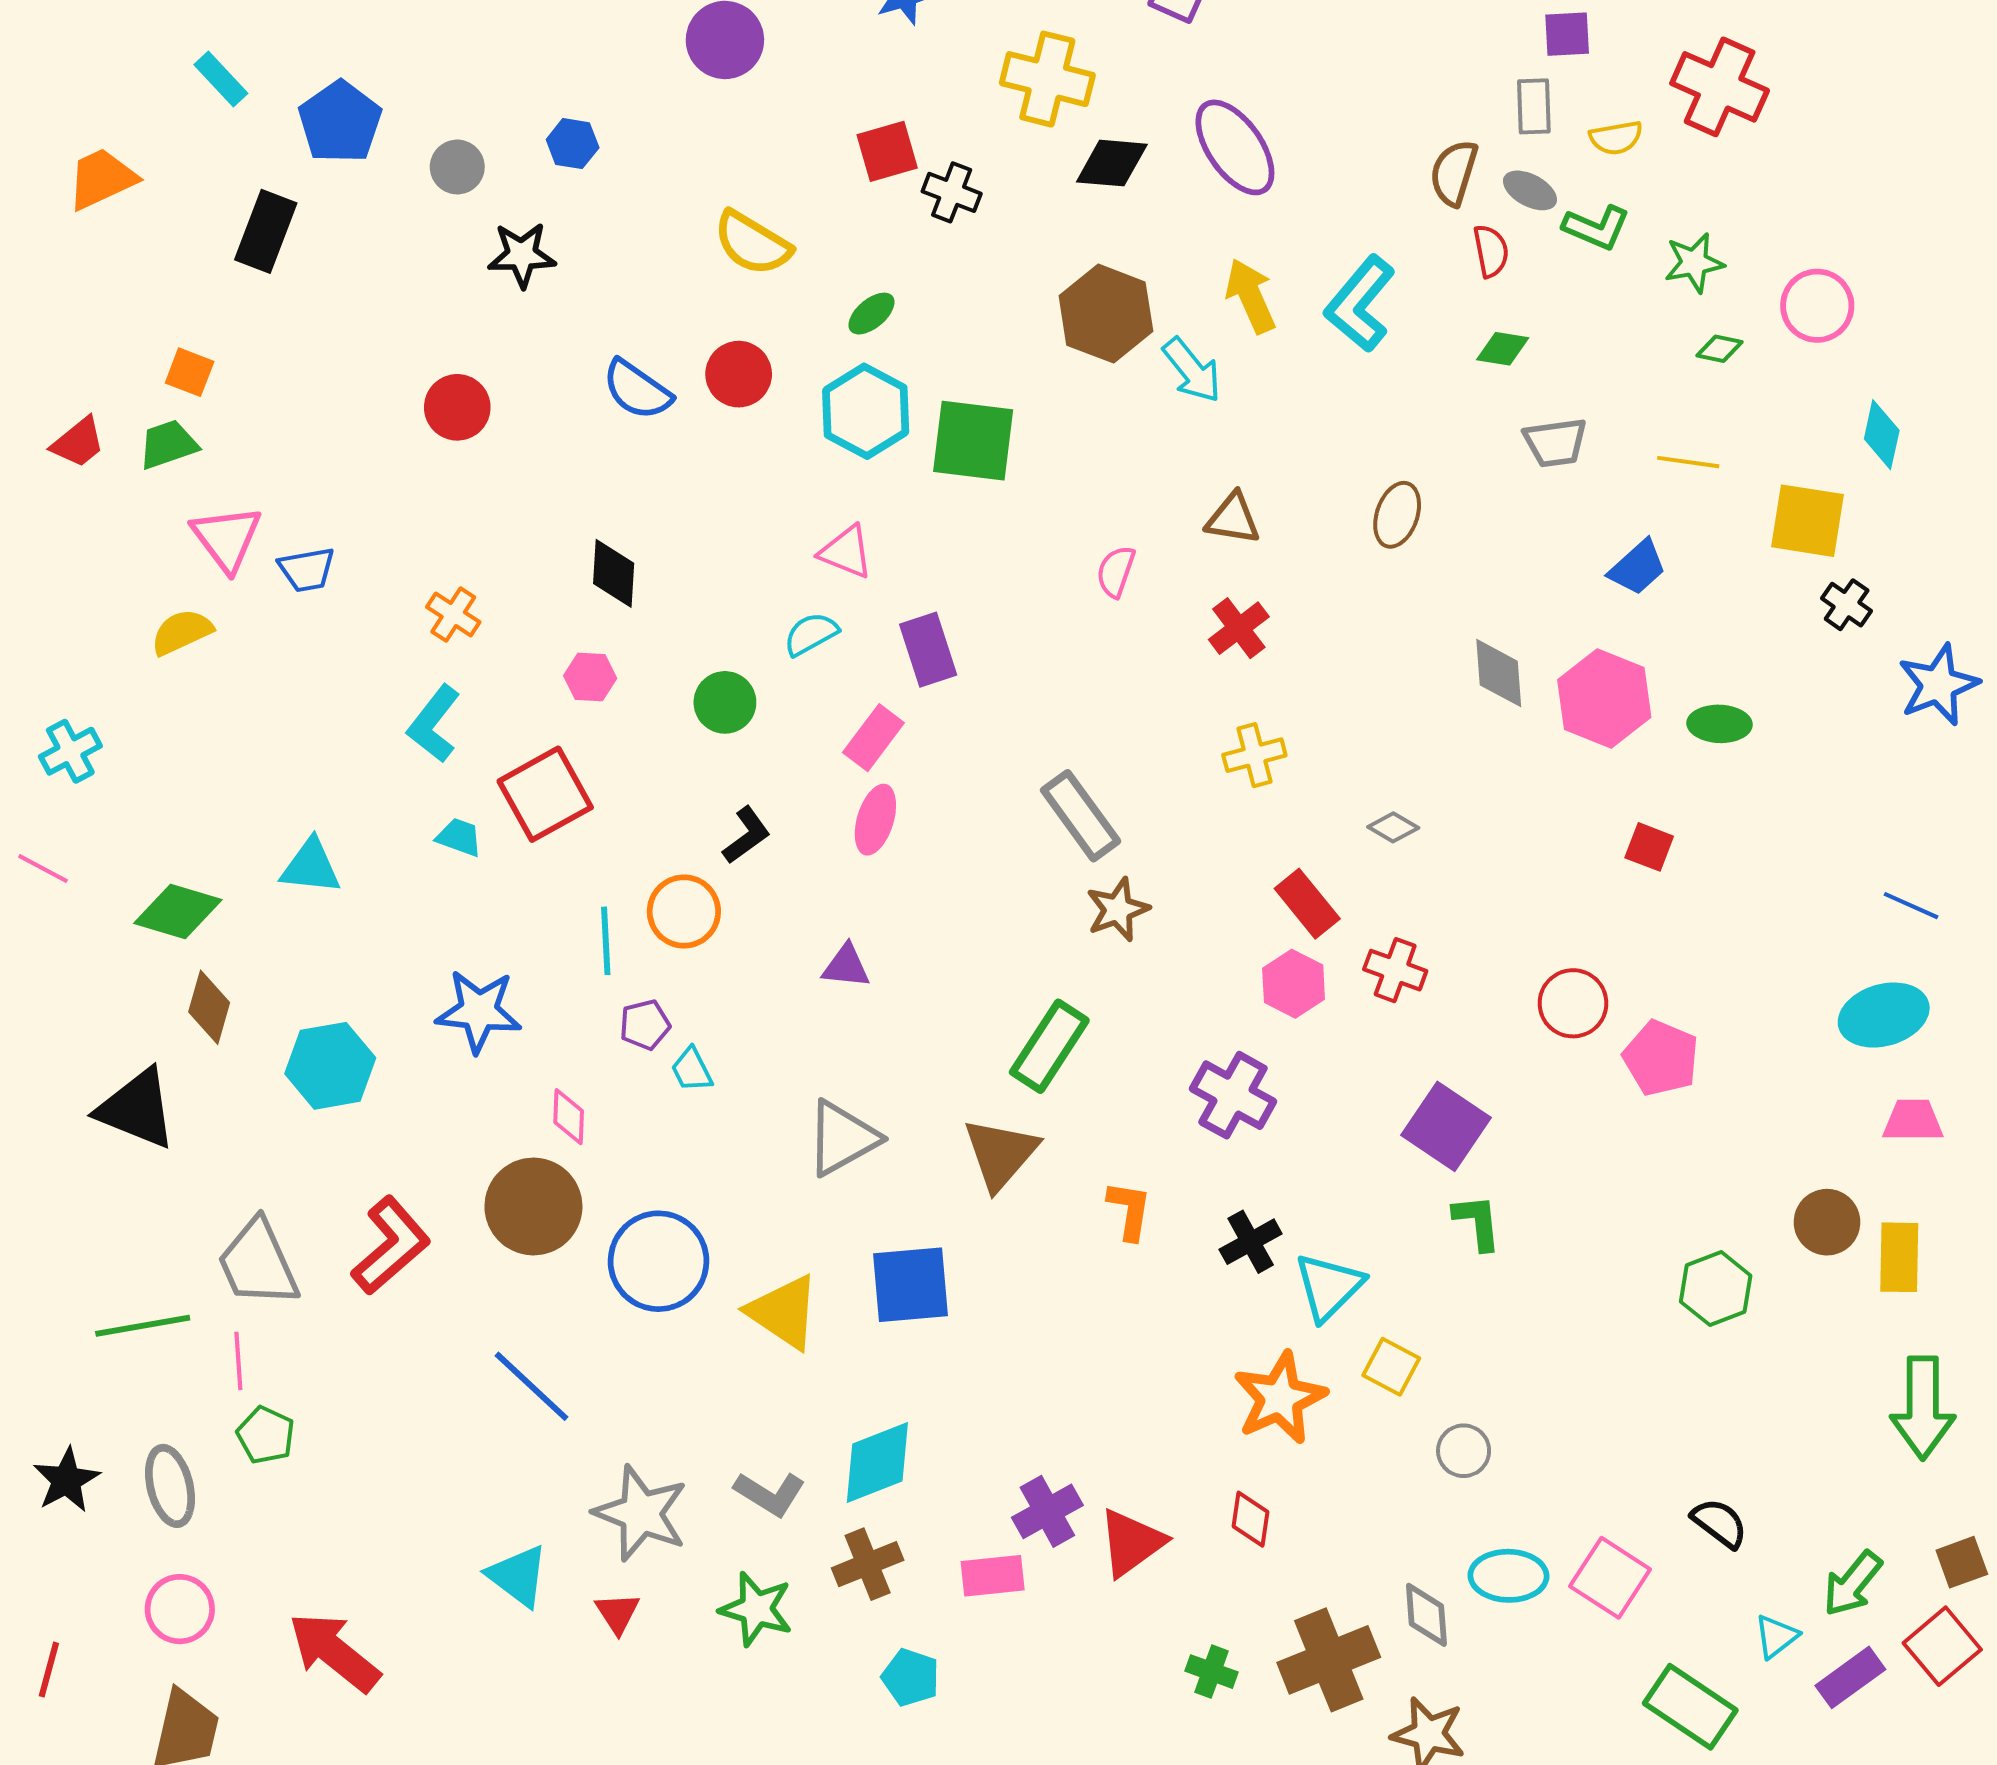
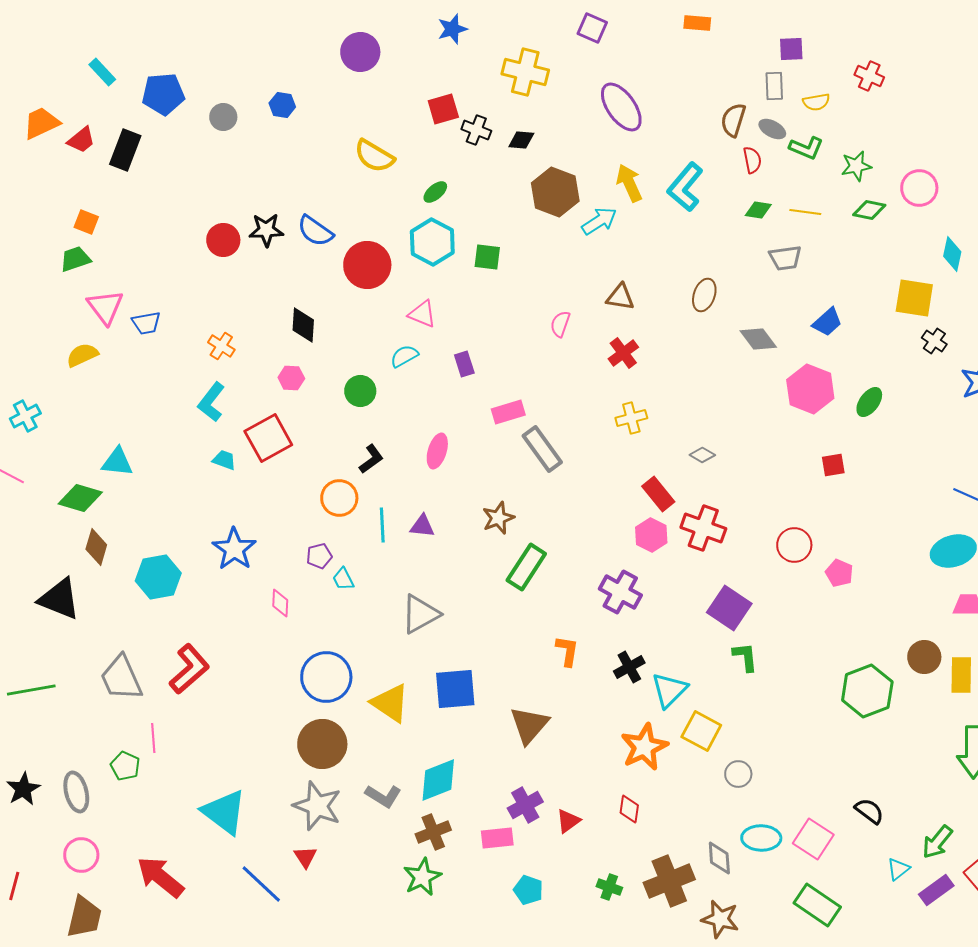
red cross: (1720, 87) -> (869, 76), size x0.6
blue pentagon: (340, 122) -> (163, 94), turned 30
black diamond: (1112, 163) -> (521, 140), moved, size x0.7
black star: (522, 255) -> (266, 230), moved
green diamond: (1720, 349) -> (869, 210), size x1.4
cyan arrow: (1192, 370) -> (599, 221), turned -84
red circle: (739, 374) -> (367, 265), moved, size x1.4
green square: (973, 441) -> (487, 257), size x0.6
red trapezoid: (78, 442) -> (81, 140), moved
yellow line: (1688, 462) -> (805, 212), moved
purple rectangle: (928, 650) -> (464, 364), size x0.7
gray diamond: (1499, 673) -> (758, 339), moved, turned -33
green ellipse: (1720, 724) -> (869, 402), turned -56
pink rectangle: (873, 738) -> (508, 412), moved, turned 36
red square: (1649, 847) -> (833, 465), turned -30
cyan triangle: (311, 867) -> (117, 462), moved
brown star: (1118, 910) -> (498, 518), moved
cyan line: (606, 941) -> (382, 525), moved
red cross: (1395, 970) -> (703, 528), size x1.4
blue star: (479, 1011) -> (234, 549), turned 30
pink pentagon: (1661, 1058) -> (839, 573), size x0.7
brown triangle: (1000, 1154) -> (529, 725), moved
brown circle: (533, 1207) -> (322, 744), moved
green hexagon: (1716, 1289) -> (867, 691), size x1.4
green line: (143, 1326) -> (31, 690), moved
pink line: (238, 1361) -> (153, 738), moved
yellow square: (1391, 1367) -> (701, 731), size x1.4
blue line: (531, 1386) -> (261, 884), moved
red triangle: (1131, 1543) -> (568, 821), size x0.7
cyan triangle: (518, 1576) -> (224, 812), moved, size x1.4
green star: (756, 1609) -> (422, 877), moved, turned 30
cyan pentagon: (911, 1677) -> (528, 890), moved
green rectangle: (1690, 1707) -> (817, 905), moved

